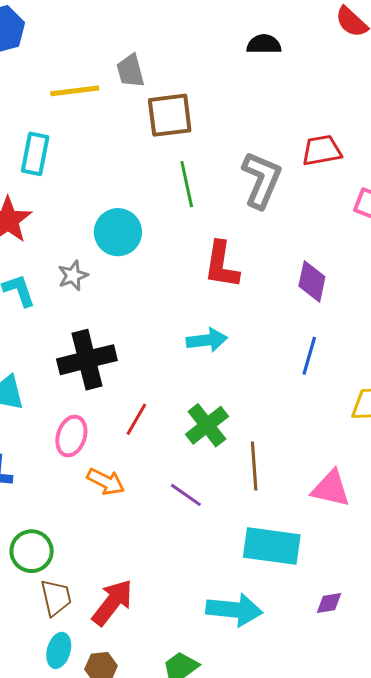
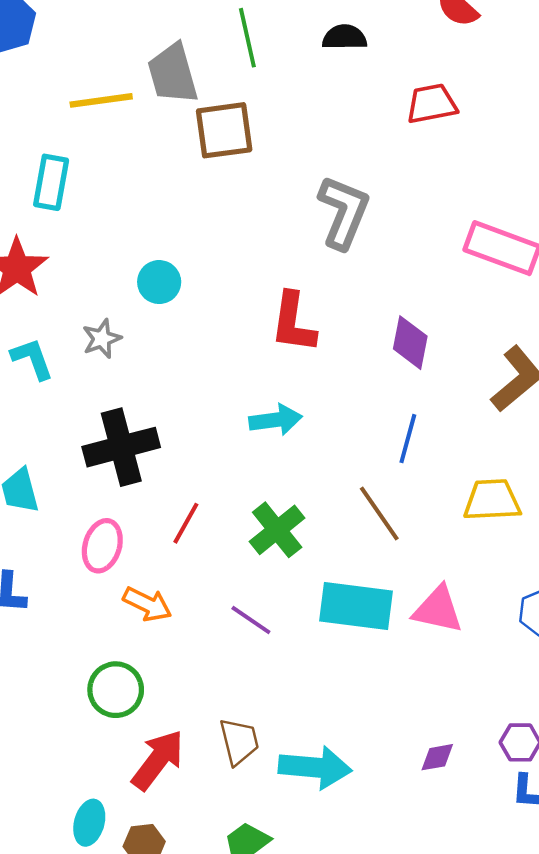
gray trapezoid: (130, 71) -> (173, 74), size x1.4
red trapezoid: (322, 150) -> (432, 104), moved
green line: (187, 184) -> (247, 38), moved
cyan circle: (118, 232) -> (159, 282), size x0.7
brown line: (254, 466) -> (379, 513), moved, turned -30
cyan rectangle: (272, 546) -> (356, 606), moved
green circle: (32, 551) -> (116, 690), moved
brown trapezoid: (56, 598) -> (239, 741), moved

